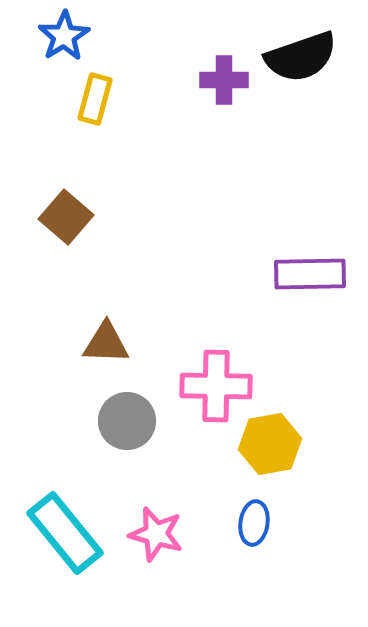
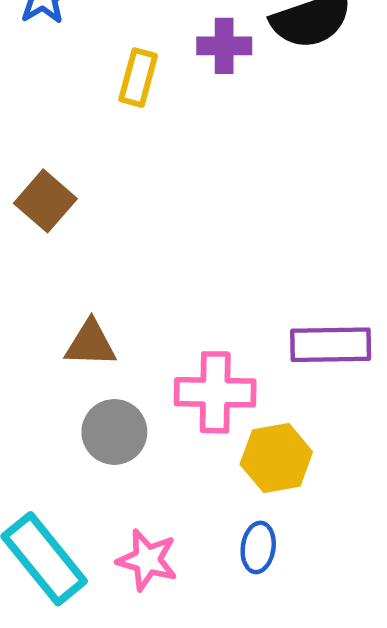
yellow rectangle: (95, 99) -> (138, 78), moved
purple rectangle: (310, 274) -> (331, 345), moved

